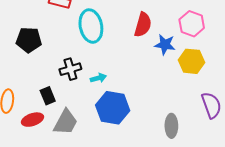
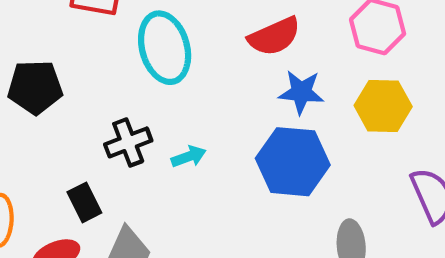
red semicircle: (143, 25) -> (274, 36), turned 55
blue star: (165, 45) -> (301, 92), moved
blue hexagon: (113, 108) -> (293, 162), moved

